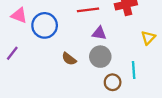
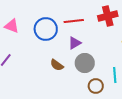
blue circle: (45, 25) -> (46, 29), moved
purple triangle: (99, 33) -> (75, 43), moved, turned -40

